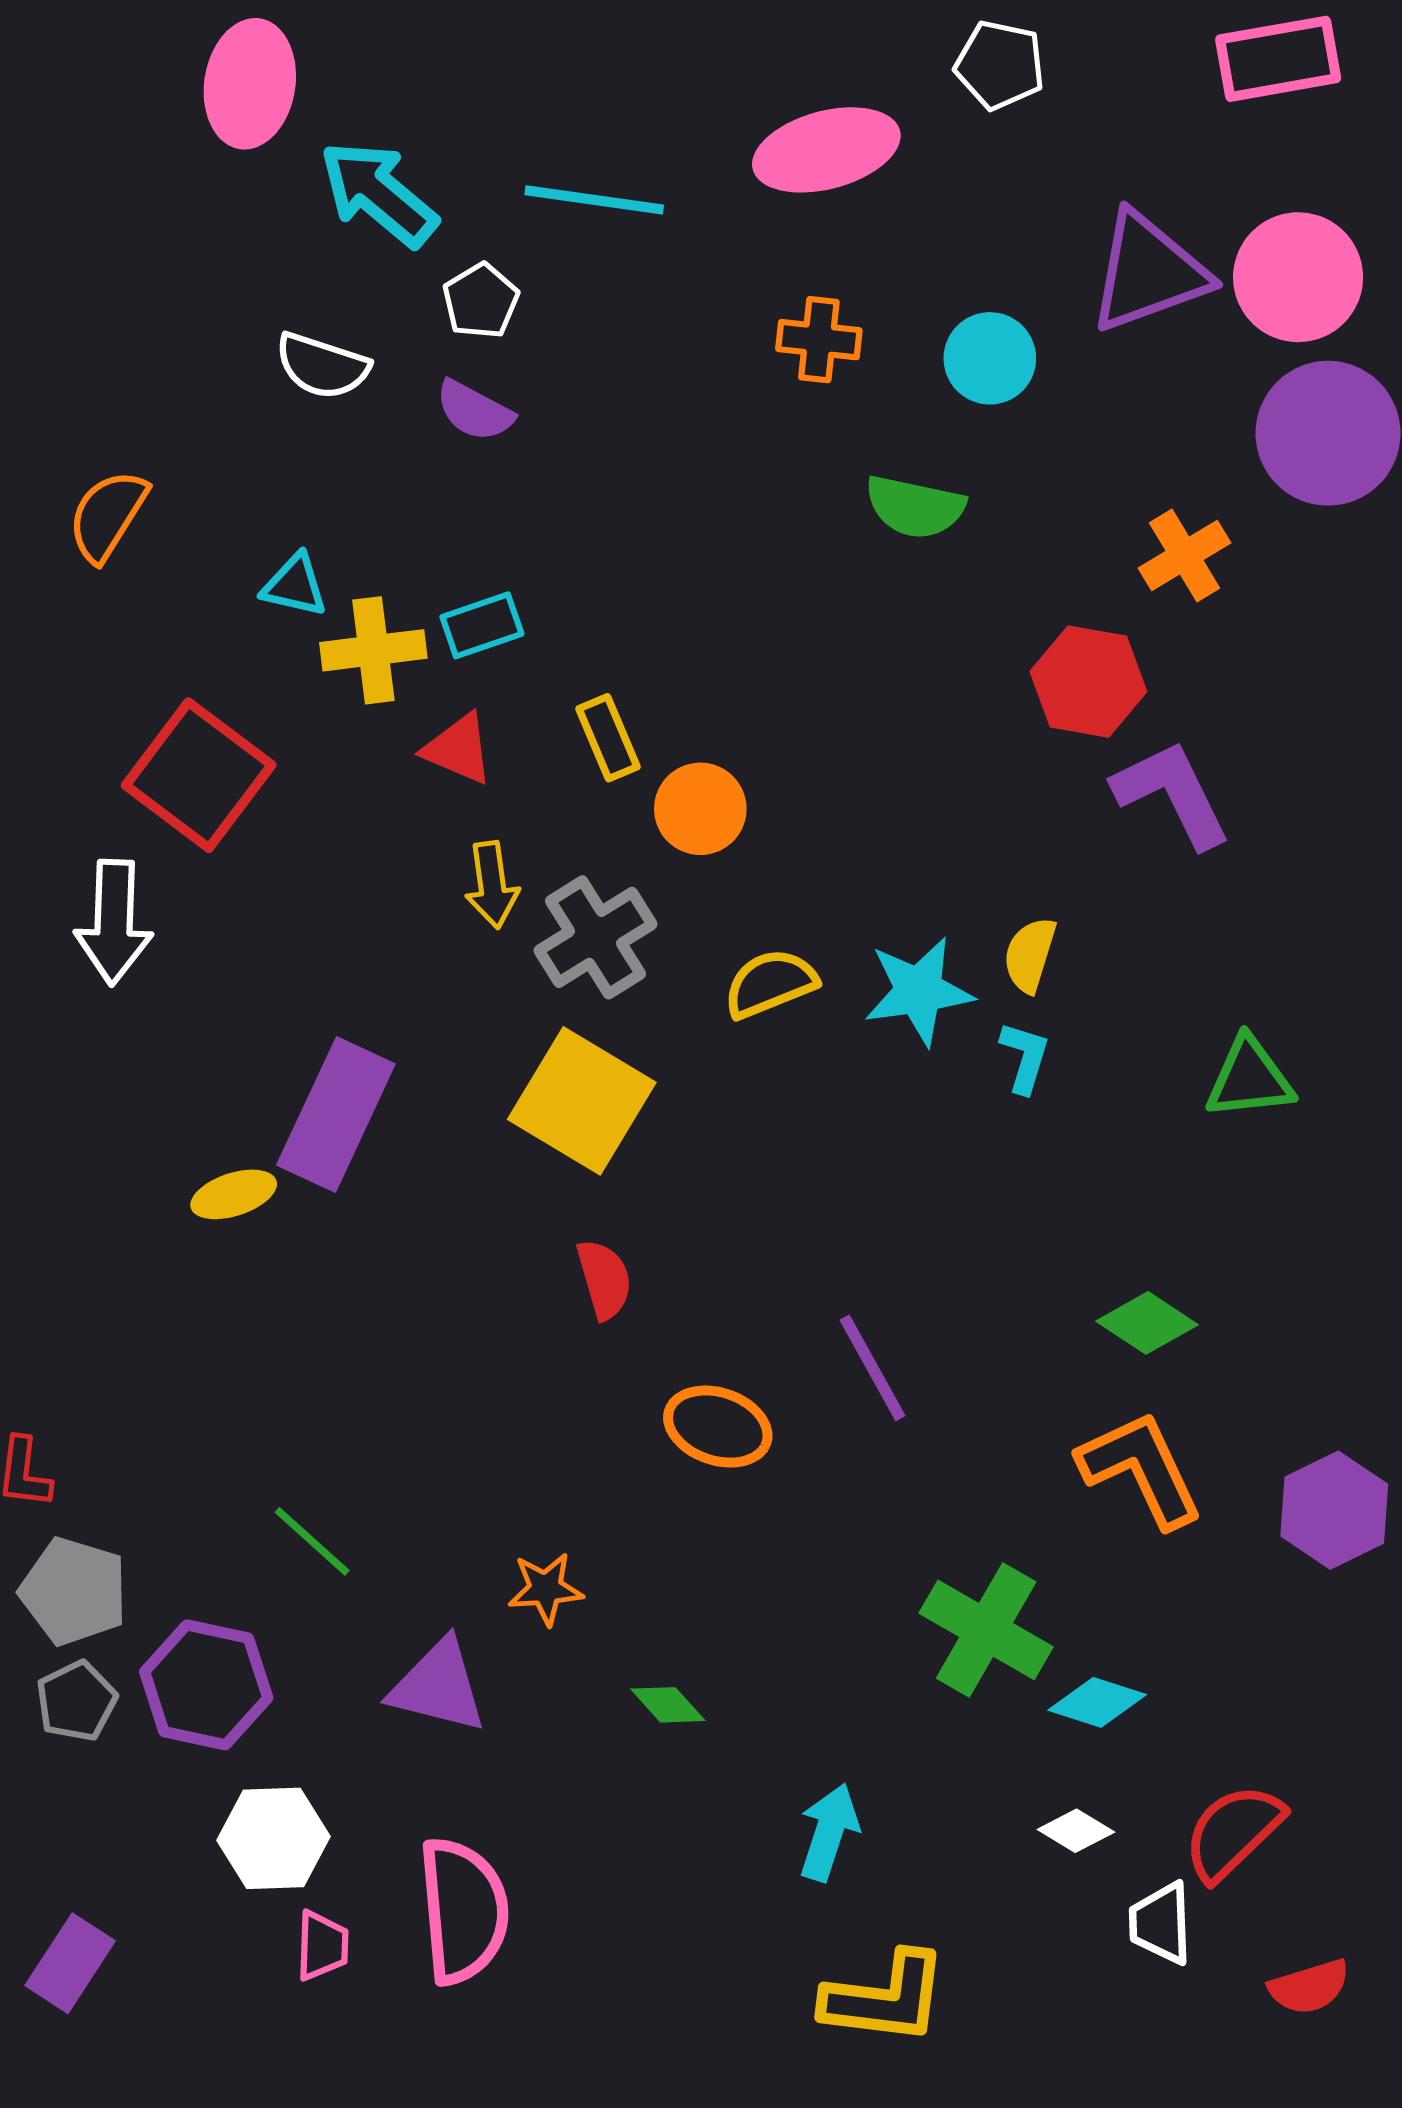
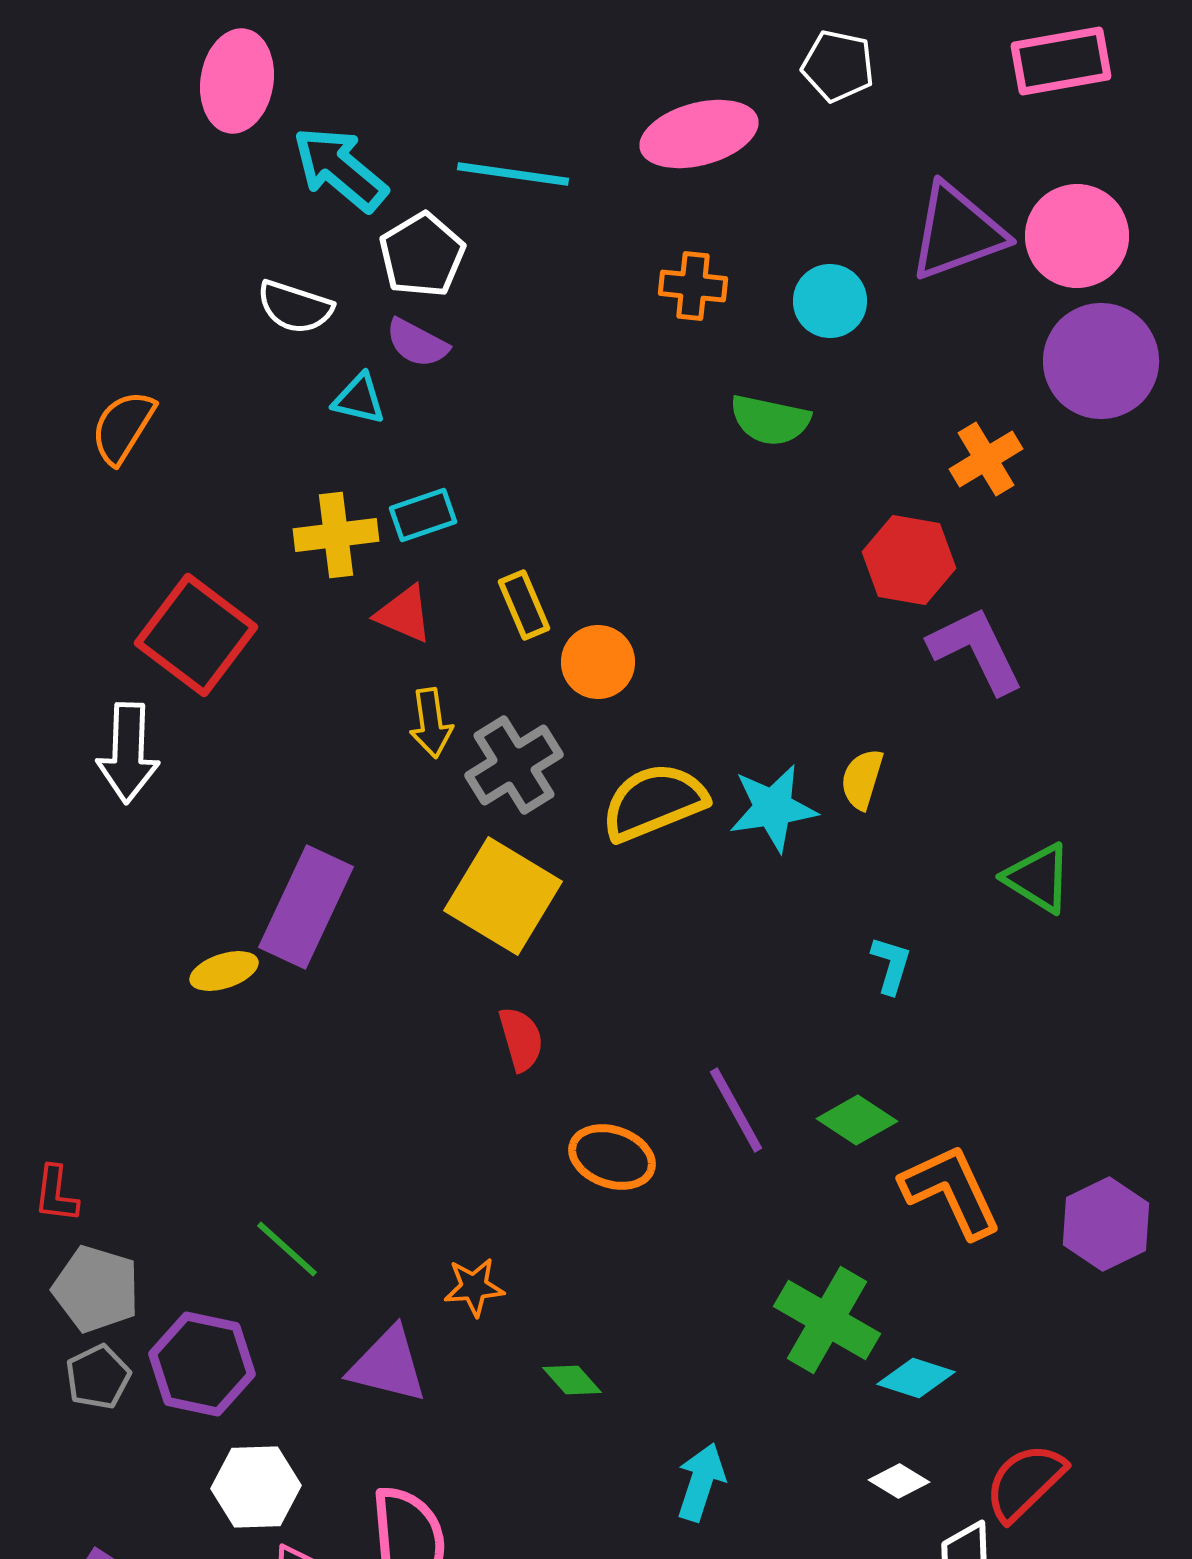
white pentagon: (481, 301) -> (422, 255), size x1.4
cyan triangle: (295, 585) -> (359, 399), moved
yellow semicircle: (770, 984) -> (654, 802), size x1.4
cyan L-shape: (1025, 1057) -> (891, 965), moved
green triangle: (1249, 1078) -> (1038, 878), turned 38
green diamond: (1147, 1323) -> (857, 1120), moved

